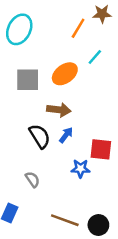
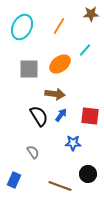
orange line: (78, 28) -> (59, 26), moved
red square: (101, 149) -> (90, 116), moved
black circle: (98, 225) -> (88, 174), moved

